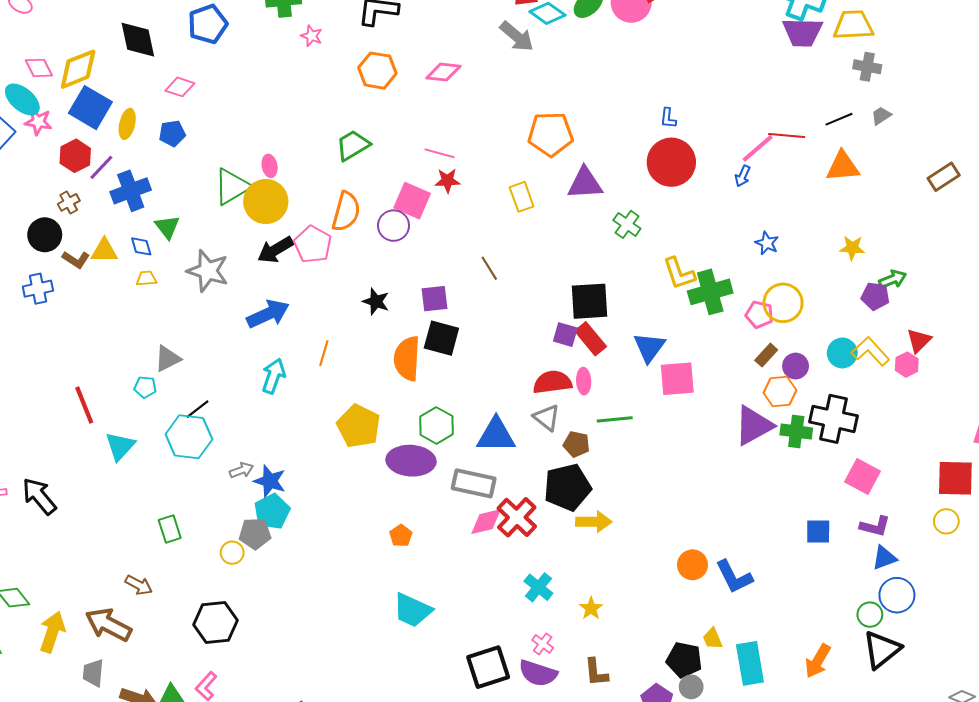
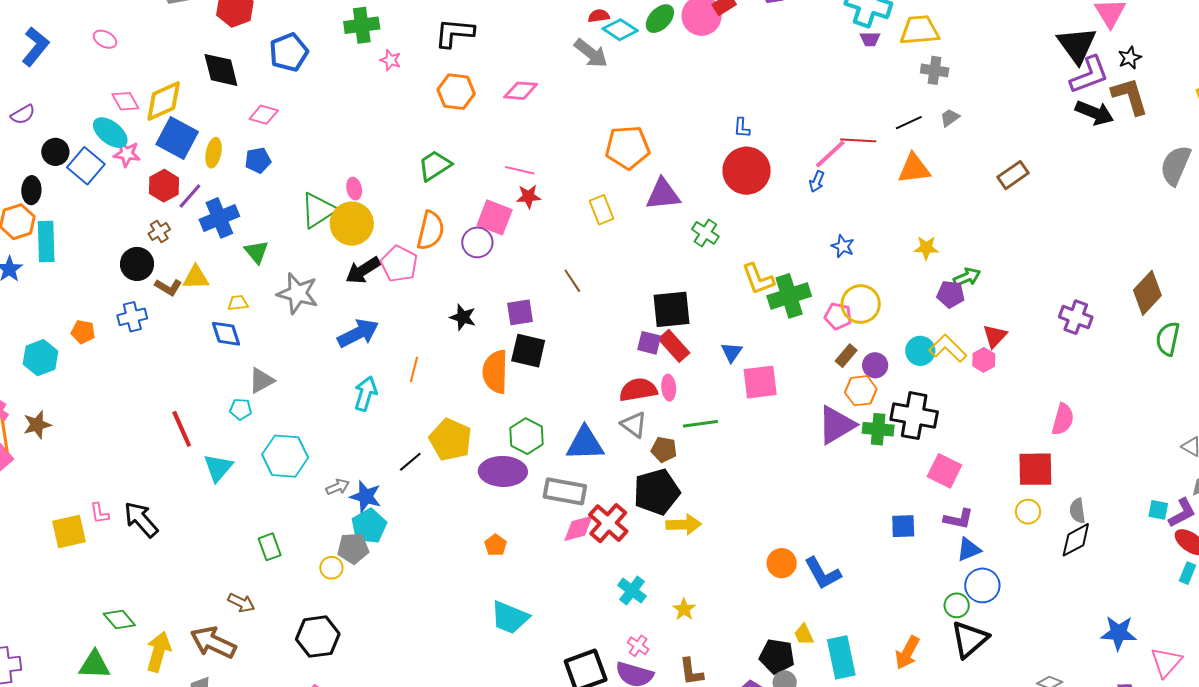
purple trapezoid: (802, 32) -> (870, 39), size x0.5
blue diamond: (141, 246) -> (226, 334), moved, size x1.4
blue triangle: (649, 347) -> (732, 352), size x0.7
black line: (198, 409) -> (410, 462), moved

